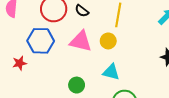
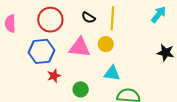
black semicircle: (82, 11) -> (88, 18), moved
red star: (20, 63) -> (54, 76), moved

